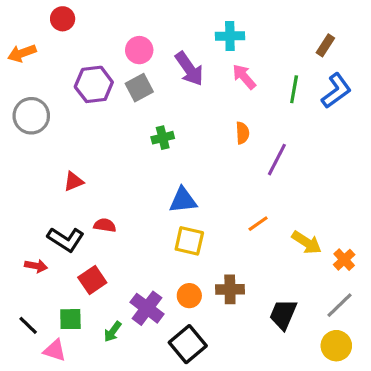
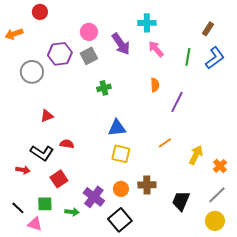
gray circle: (31, 116) -> (32, 72), moved
yellow arrow: (307, 242) -> (196, 155), turned -96
green arrow: (113, 332) -> (72, 212), turned -120

